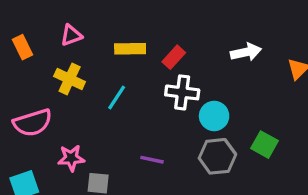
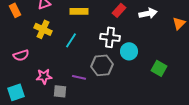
red rectangle: (174, 57) -> (119, 10), moved
pink semicircle: (33, 123) -> (21, 55), size x0.7
gray hexagon: (217, 156) -> (102, 65), moved
purple line: (152, 160) -> (79, 77), moved

